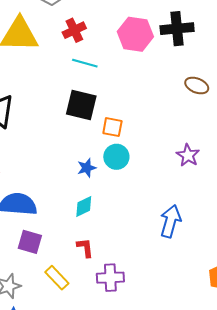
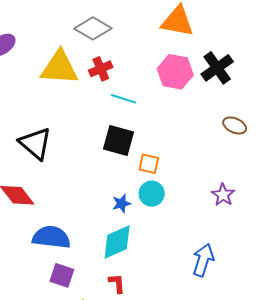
black cross: (177, 29) -> (217, 68), turned -32
red cross: (74, 30) -> (101, 69), moved
cyan diamond: (84, 207) -> (117, 242), size x1.6

